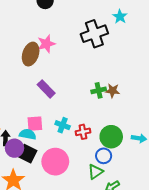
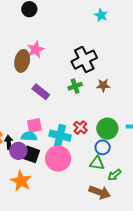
black cross: (94, 34) -> (84, 60), moved
green cross: (99, 90) -> (75, 86), moved
cyan cross: (63, 125) -> (60, 136), moved, size x1.5
red cross: (83, 132) -> (80, 127), turned -32
green triangle: (96, 172) -> (97, 163), turned 49

